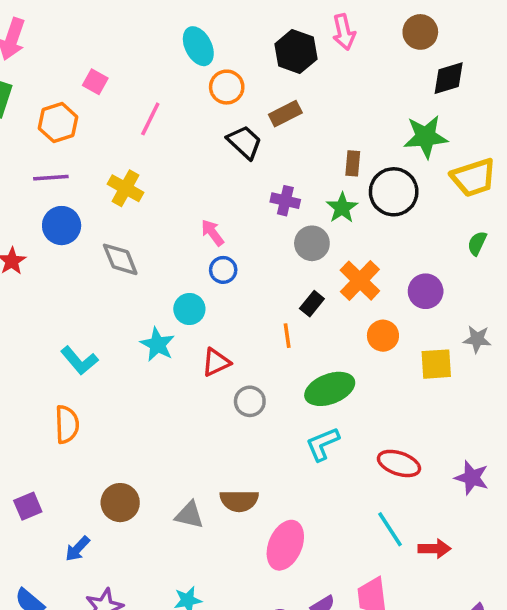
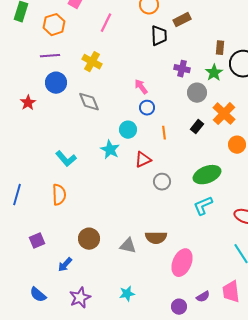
black trapezoid: (244, 142) -> (159, 36), turned 45
orange line: (287, 336) -> (164, 133), moved

